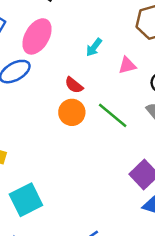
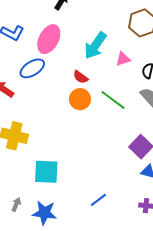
cyan arrow: (94, 47) -> (95, 46), size x1.8
cyan square: (26, 200) -> (46, 172), turned 32

